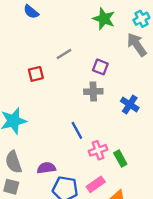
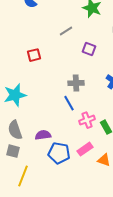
gray line: (64, 54) -> (66, 31), moved
gray cross: (93, 92) -> (76, 83), moved

